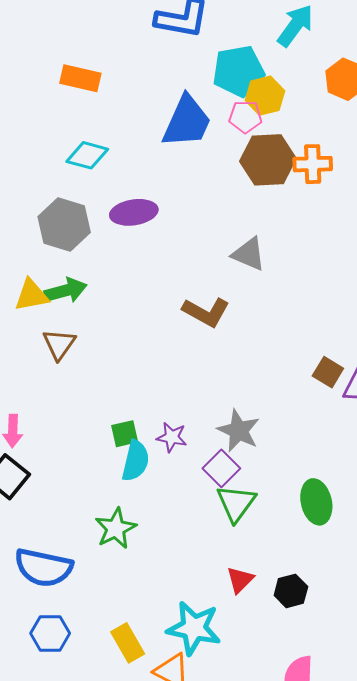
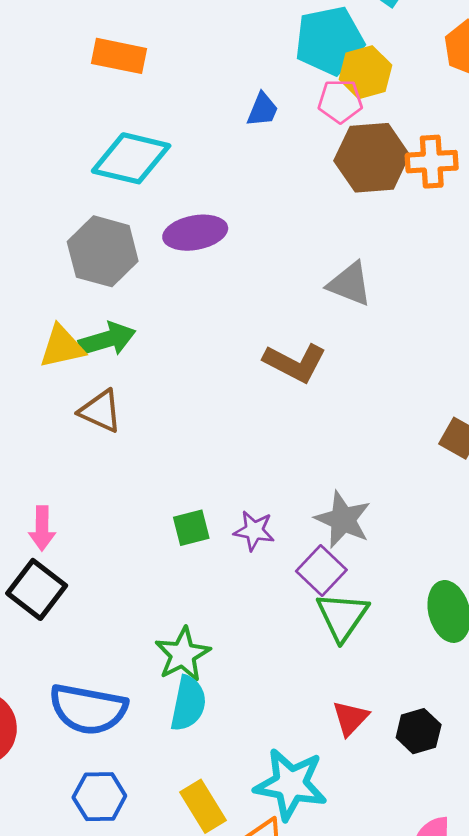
blue trapezoid: (187, 122) -> (262, 110), size x0.5
cyan diamond: (87, 155) -> (131, 158), size x1.4
brown triangle: (59, 344) -> (100, 411), turned -39
cyan semicircle: (136, 461) -> (188, 703), moved

